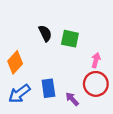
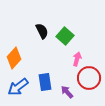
green square: (70, 39) -> (65, 36), turned 30
pink arrow: (96, 60) -> (77, 59), moved

